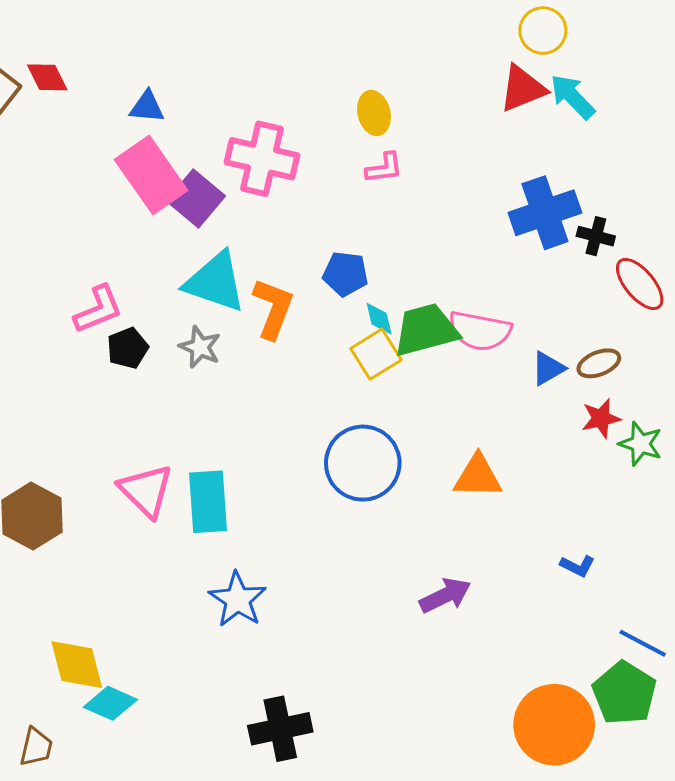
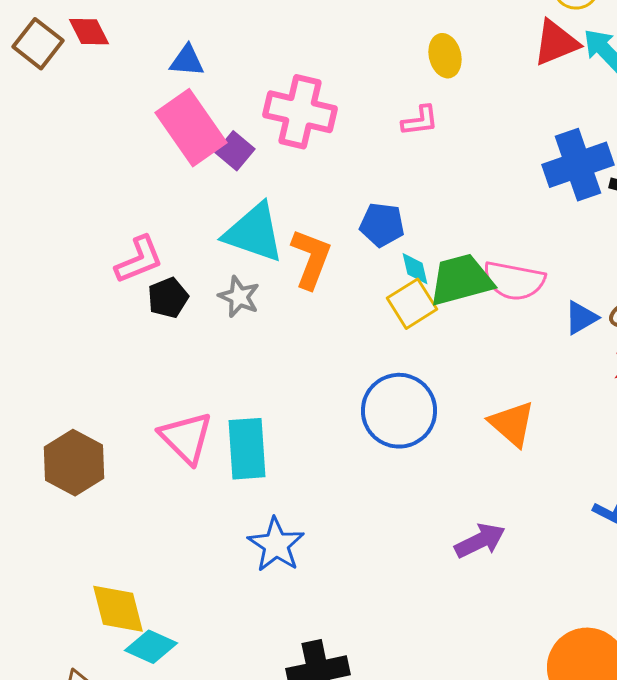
yellow ellipse: (374, 113) -> (445, 56), moved
purple square: (196, 198) -> (235, 151), size x0.7
orange triangle: (478, 476) -> (512, 424), turned 40

